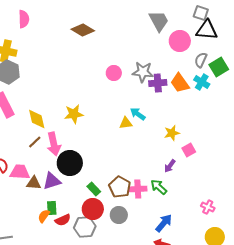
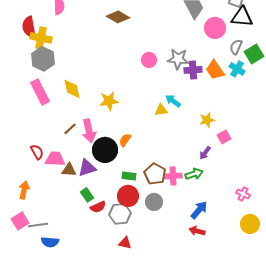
yellow diamond: (37, 119) -> (72, 89), moved
green arrow: (159, 187) -> (194, 174), turned 120
green rectangle: (94, 189) -> (129, 176), turned -40
green rectangle: (52, 208) -> (87, 195), turned -32
orange semicircle: (44, 216) -> (125, 140), moved

